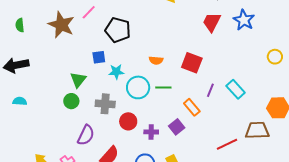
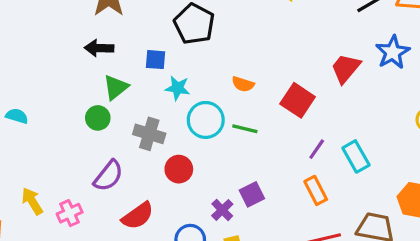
red trapezoid: (212, 22) -> (346, 68), moved
black arrow: (16, 65) -> (99, 48), moved, size x0.7
cyan semicircle: (20, 101) -> (17, 116), moved
orange rectangle: (192, 107) -> (316, 190), moved
purple cross: (151, 132) -> (222, 210), moved, turned 32

